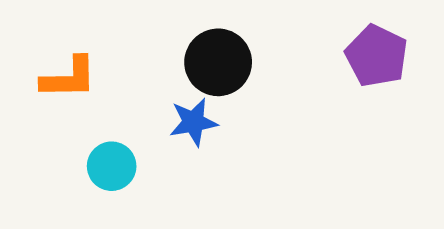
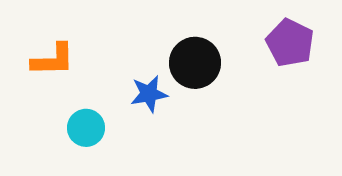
black circle: (218, 62) -> (195, 63), moved

